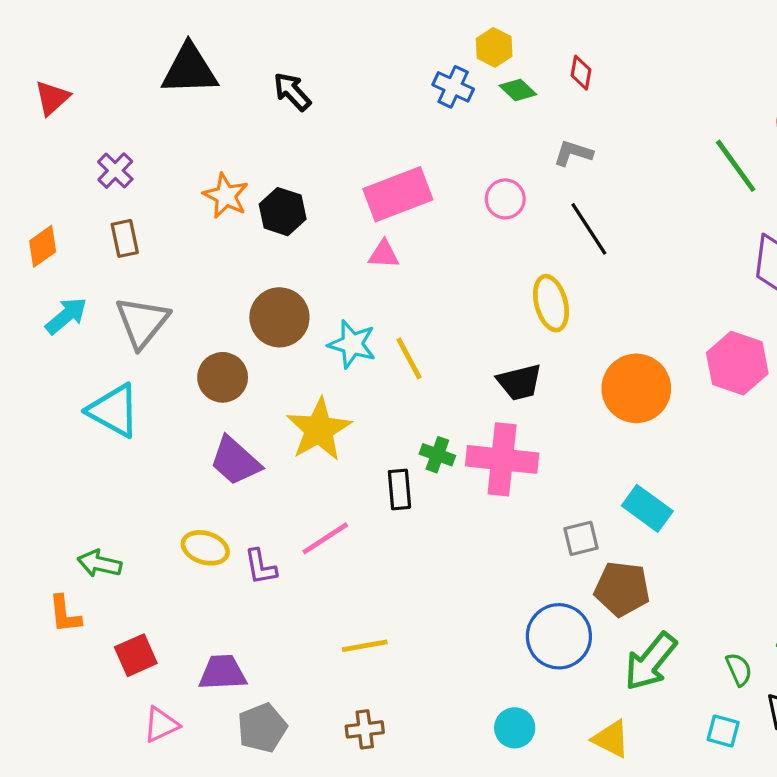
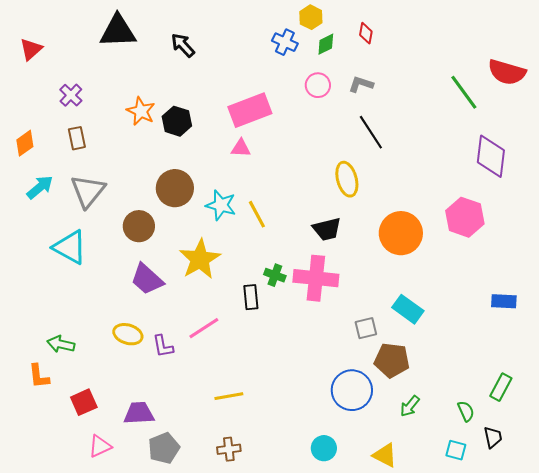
green diamond: (518, 90) -> (326, 44), turned -70
pink circle: (505, 199) -> (318, 85), moved
green arrow: (650, 662) -> (410, 406), size x0.6

